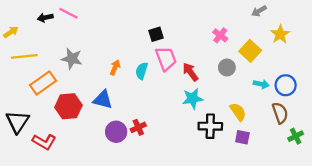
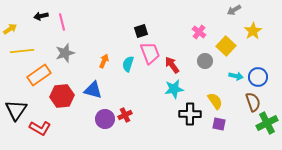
pink line: (68, 13) -> (62, 22), moved, turned 48
gray star: (72, 59) -> (65, 53), turned -30
green cross: (296, 136) -> (267, 123), size x1.5

